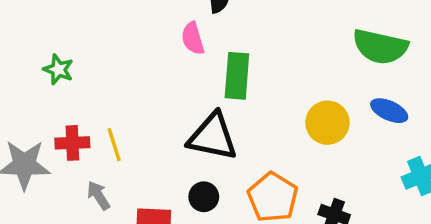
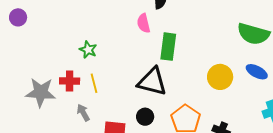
green star: (58, 69) -> (88, 50), moved

